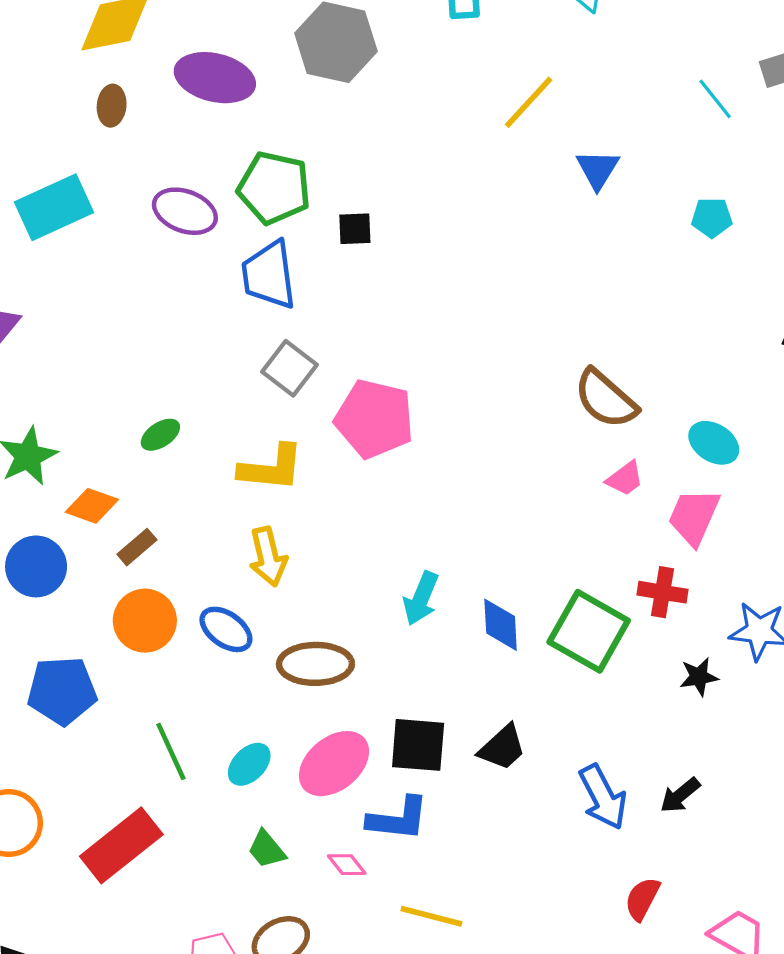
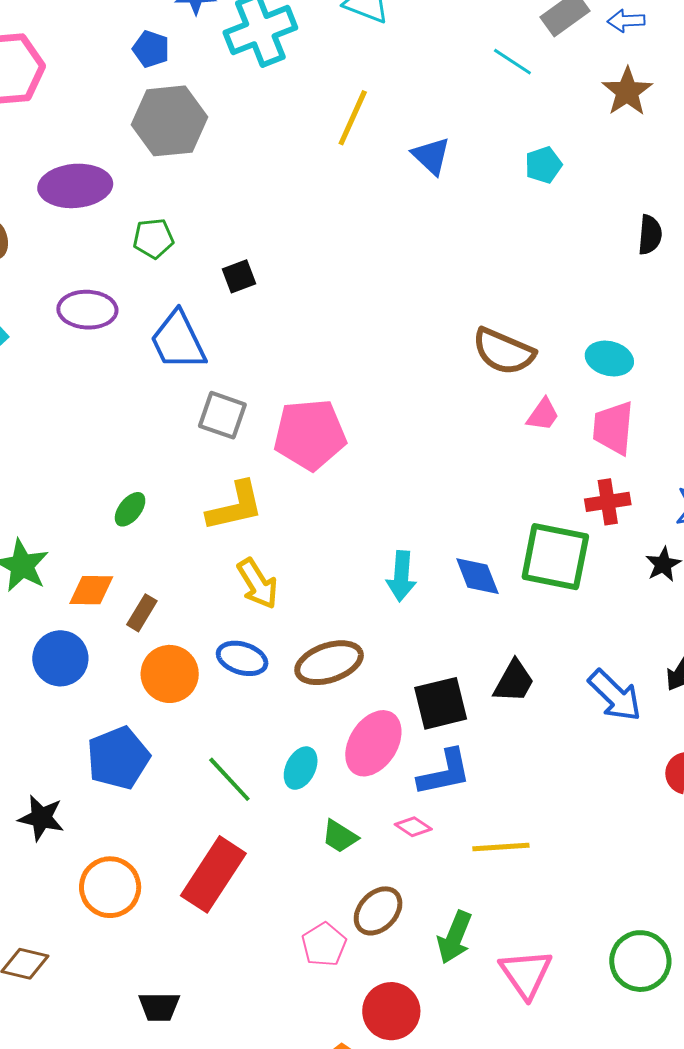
green pentagon: (274, 188) -> (153, 238), moved, size x0.6

